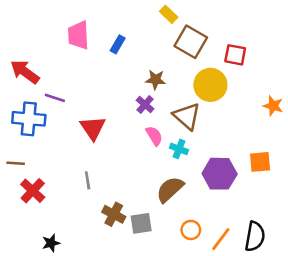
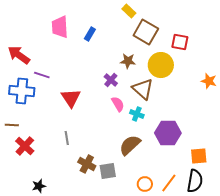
brown star: (156, 80) -> (128, 61), moved
orange square: (260, 162) -> (199, 156), moved
orange circle: (191, 230) -> (145, 184), moved

